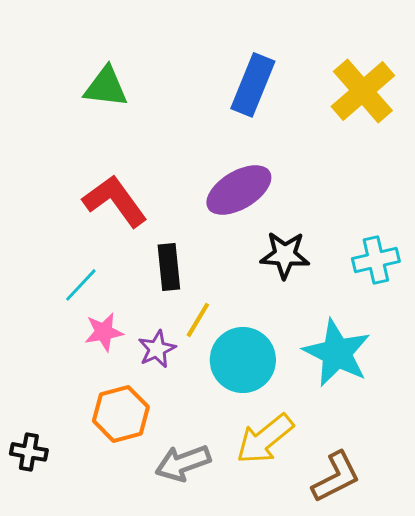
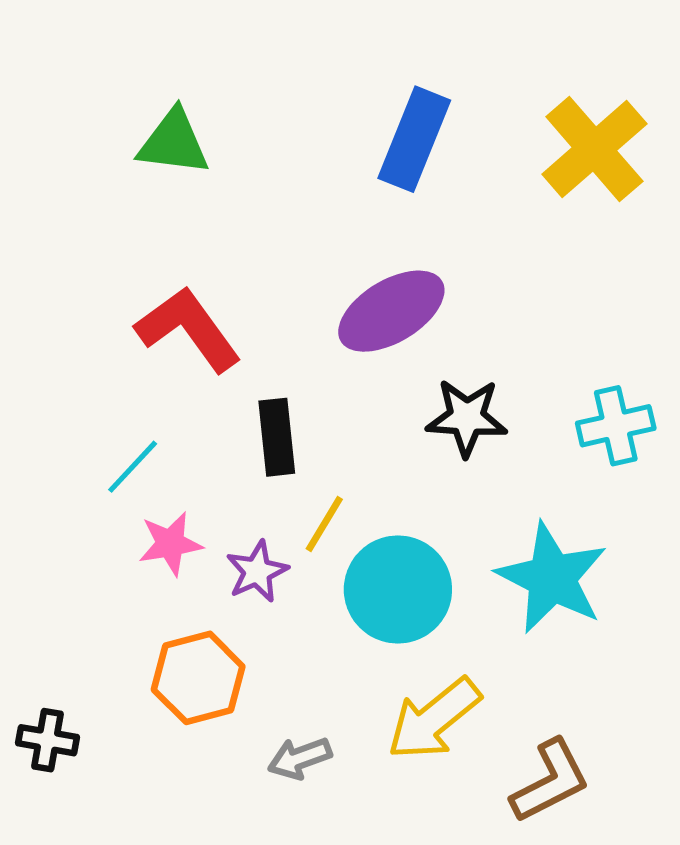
gray arrow: (183, 463) -> (300, 758), size x0.7

